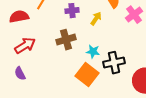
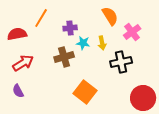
yellow arrow: (96, 19) -> (102, 43), moved, turned 136
cyan star: (93, 52) -> (83, 43), moved
black cross: (114, 63) -> (121, 62), moved

